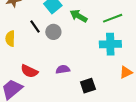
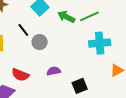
green line: (113, 18) -> (89, 16), moved
gray circle: (53, 32) -> (40, 42), moved

